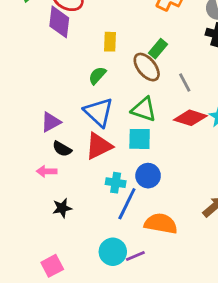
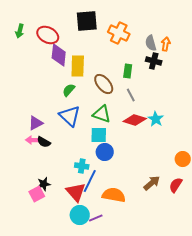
purple diamond: (59, 22) -> (59, 55), moved
yellow rectangle: (110, 42) -> (78, 66), size x1.5
green rectangle: (158, 49) -> (128, 71), moved, turned -32
red triangle: (99, 146) -> (76, 192), moved, turned -45
pink arrow: (47, 171) -> (33, 140), moved
blue circle: (148, 176) -> (105, 152), moved
pink square: (52, 266) -> (37, 194), moved

